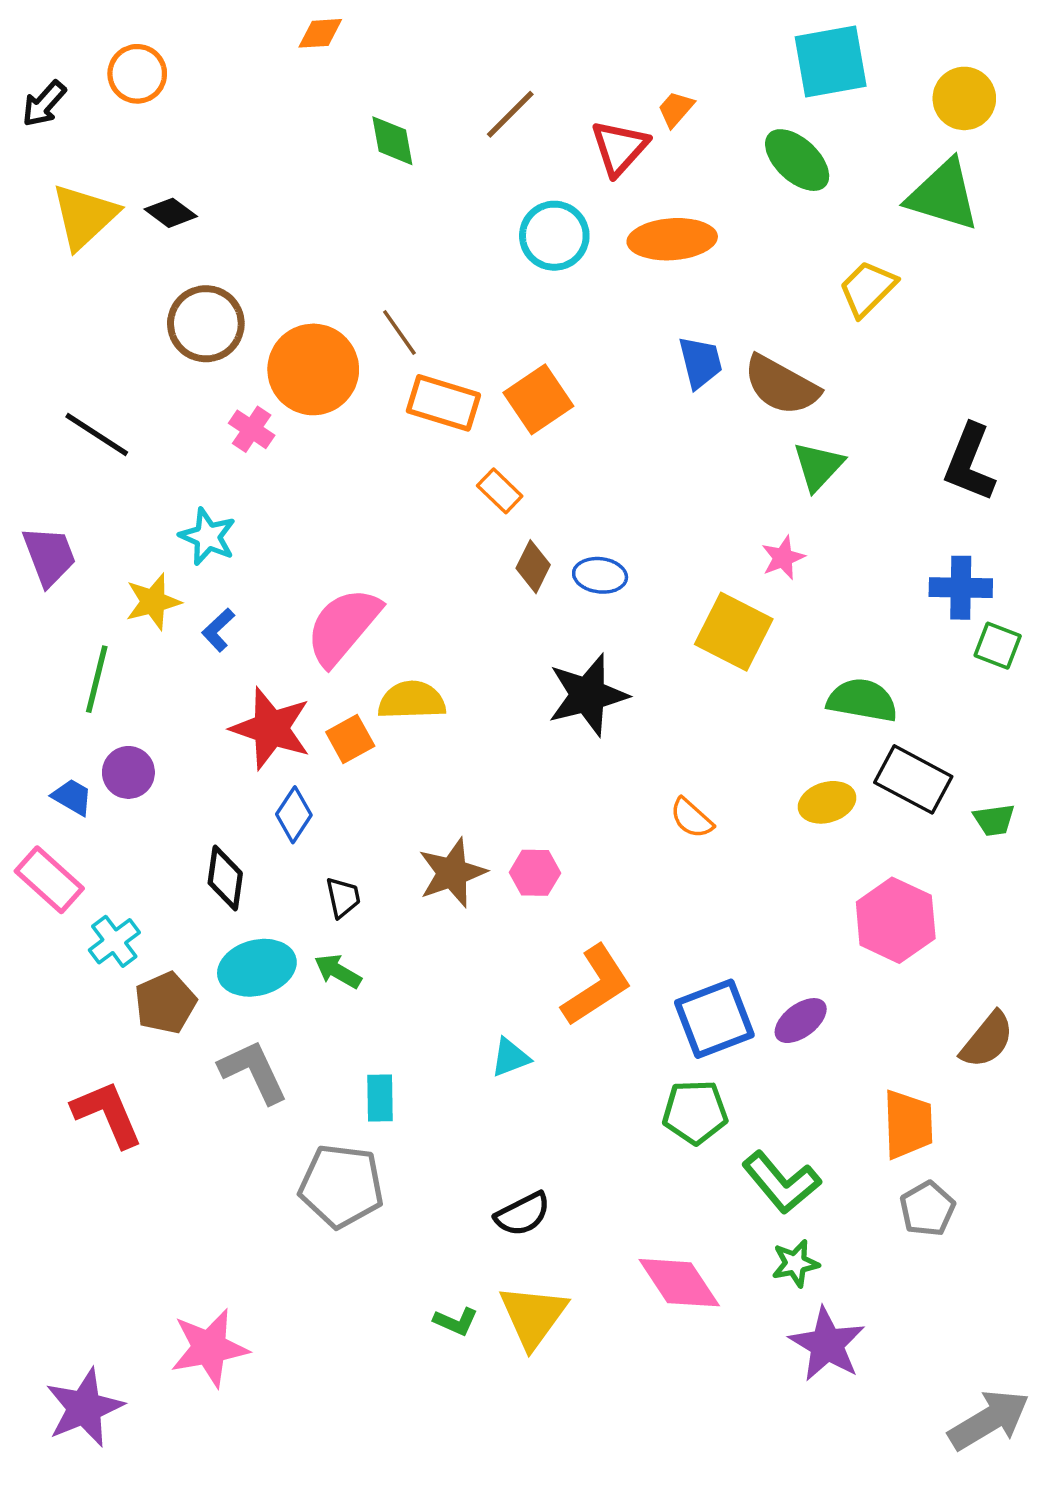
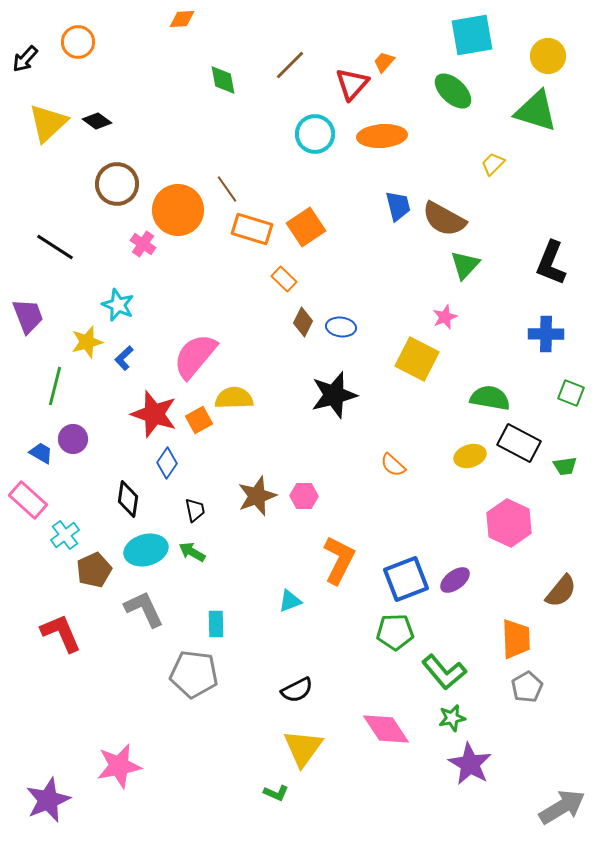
yellow trapezoid: (868, 288) -> (493, 164), size x0.7
green square: (998, 646) -> (571, 393), moved
orange L-shape: (597, 985) -> (339, 560), turned -30
green L-shape: (456, 1321) -> (276, 793), moved

